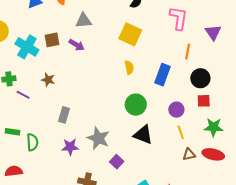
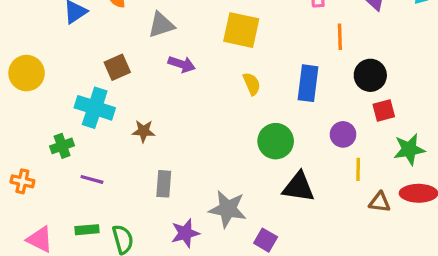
purple arrow: (77, 45) -> (182, 64), moved
cyan cross: (27, 47) -> (95, 108), moved
brown star: (48, 80) -> (144, 131), moved
purple line: (23, 95) -> (92, 179), moved
yellow line: (181, 132) -> (358, 169), turned 32
brown triangle: (189, 154) -> (380, 202), turned 32

